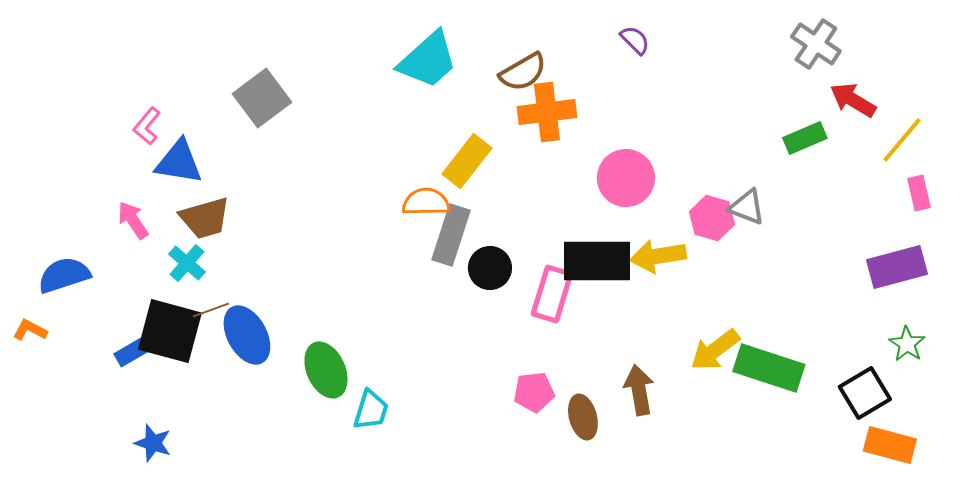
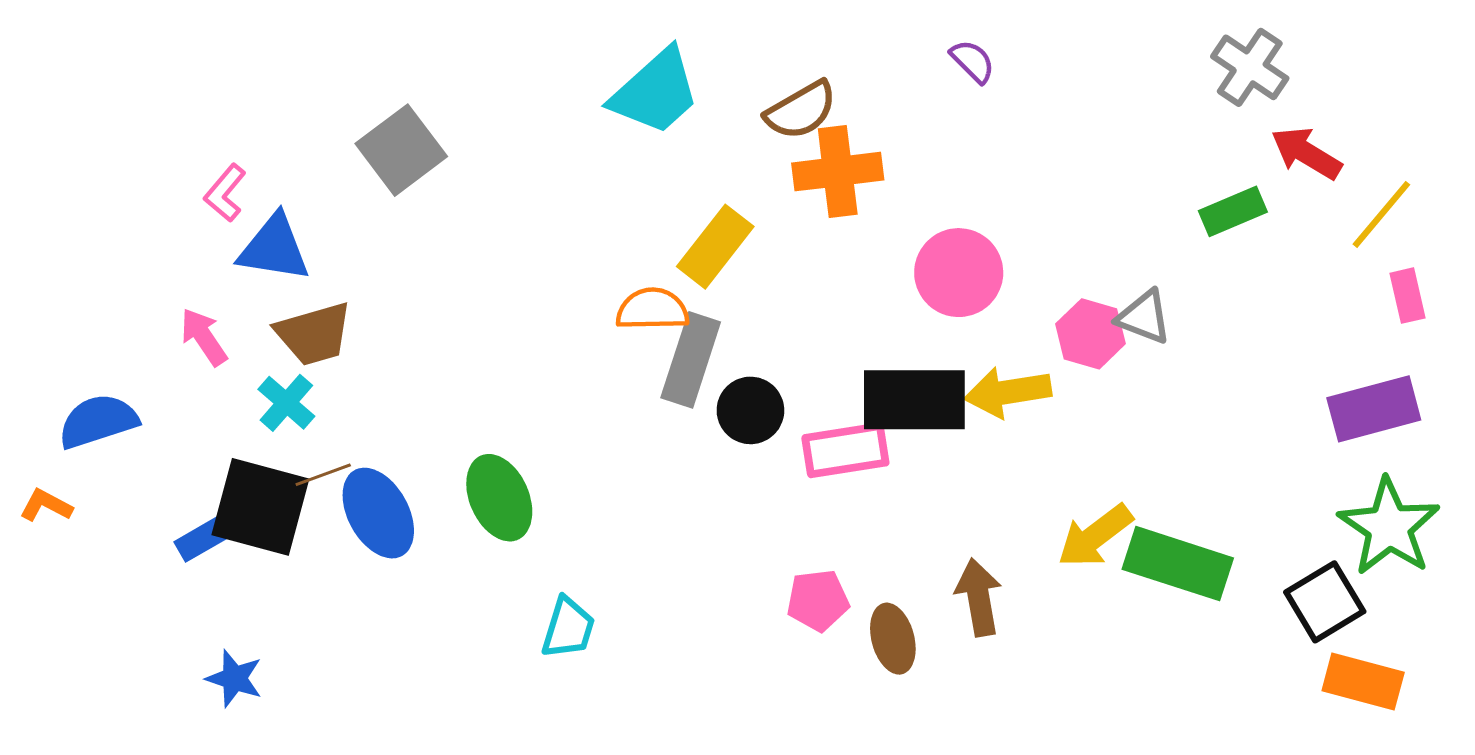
pink rectangle: (552, 294) -> (845, 450), turned 64
green star: (907, 344) -> (1389, 527), size x1.8
green ellipse: (326, 370) -> (499, 498), moved

